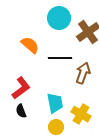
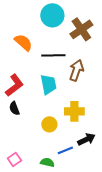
cyan trapezoid: (55, 103) -> (48, 84), moved
yellow cross: (81, 114) -> (74, 111), turned -30

